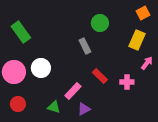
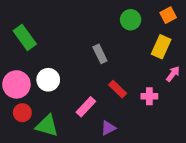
green circle: (100, 23) -> (131, 20), moved
red circle: (18, 104) -> (22, 113), moved
green triangle: (54, 107) -> (47, 126), moved, size x1.5
purple triangle: (84, 109) -> (108, 128), moved

